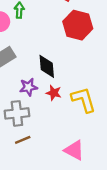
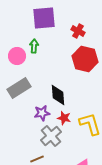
gray cross: (17, 113) -> (51, 136), moved, turned -35

